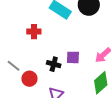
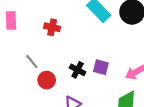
red cross: (34, 32) -> (52, 27), moved

